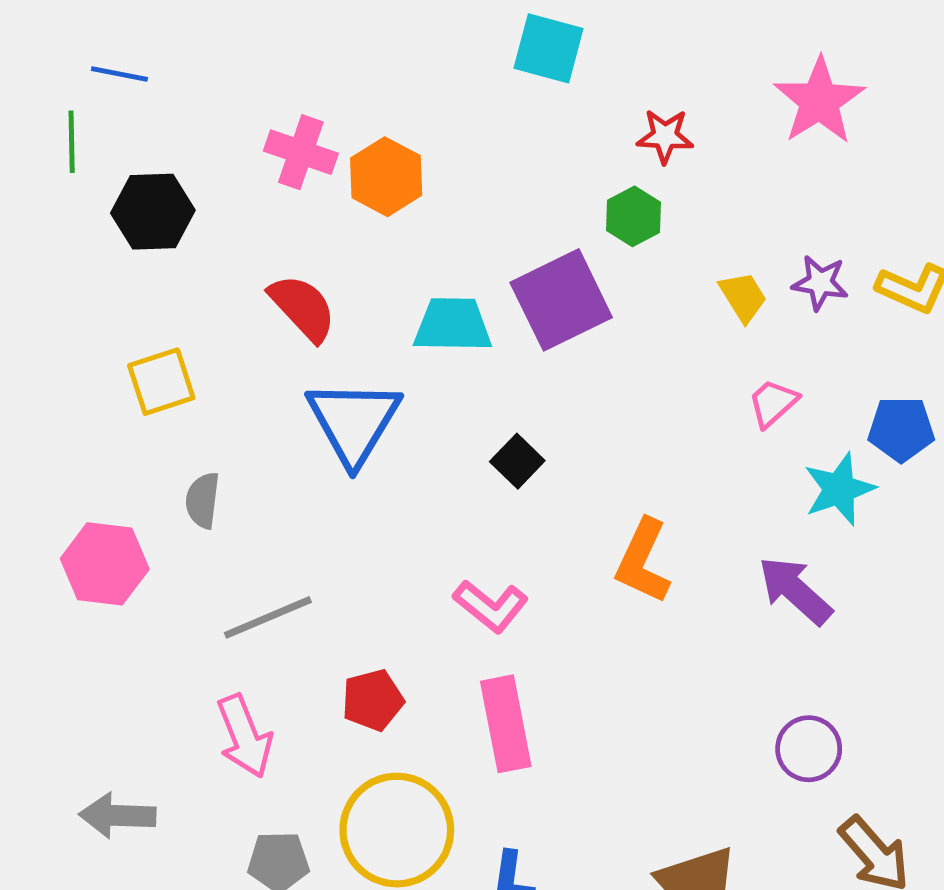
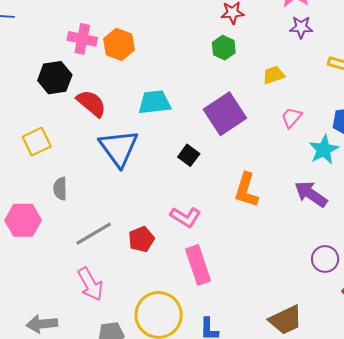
black hexagon: (153, 212) -> (55, 78), moved
purple star: (820, 283) -> (301, 27), moved
yellow trapezoid: (743, 297) -> (273, 75), turned -70
purple square: (561, 300) -> (225, 114), moved
red pentagon: (373, 700) -> (141, 239), moved

